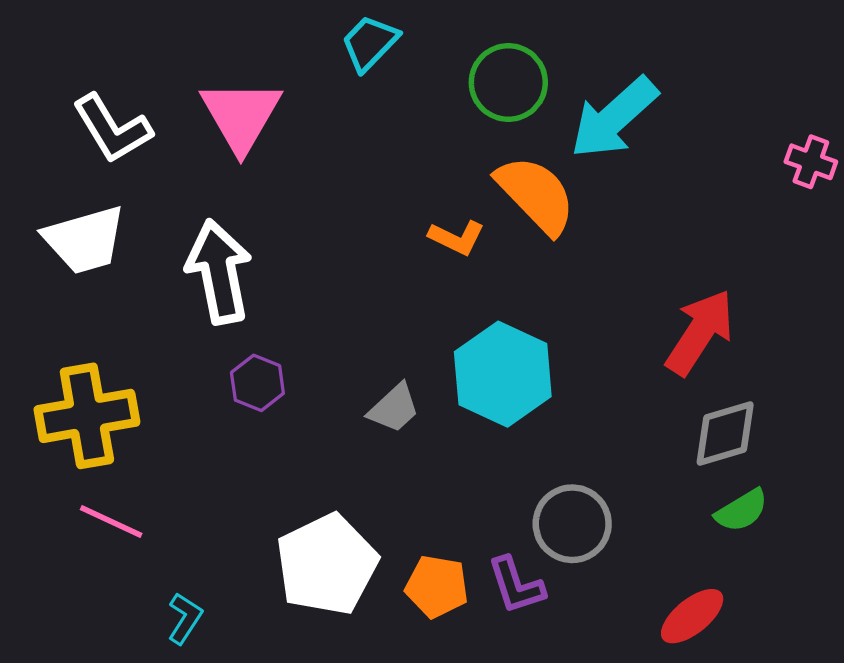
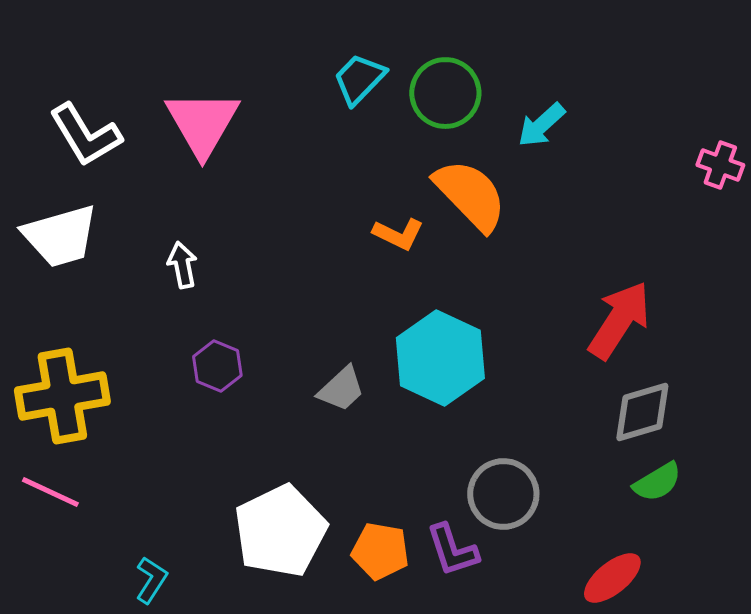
cyan trapezoid: (370, 43) -> (359, 79), moved
cyan arrow: (614, 118) -> (541, 125), size x0.6
white arrow: (219, 272) -> (182, 265), size x0.5
pink line: (111, 522) -> (50, 492), moved

